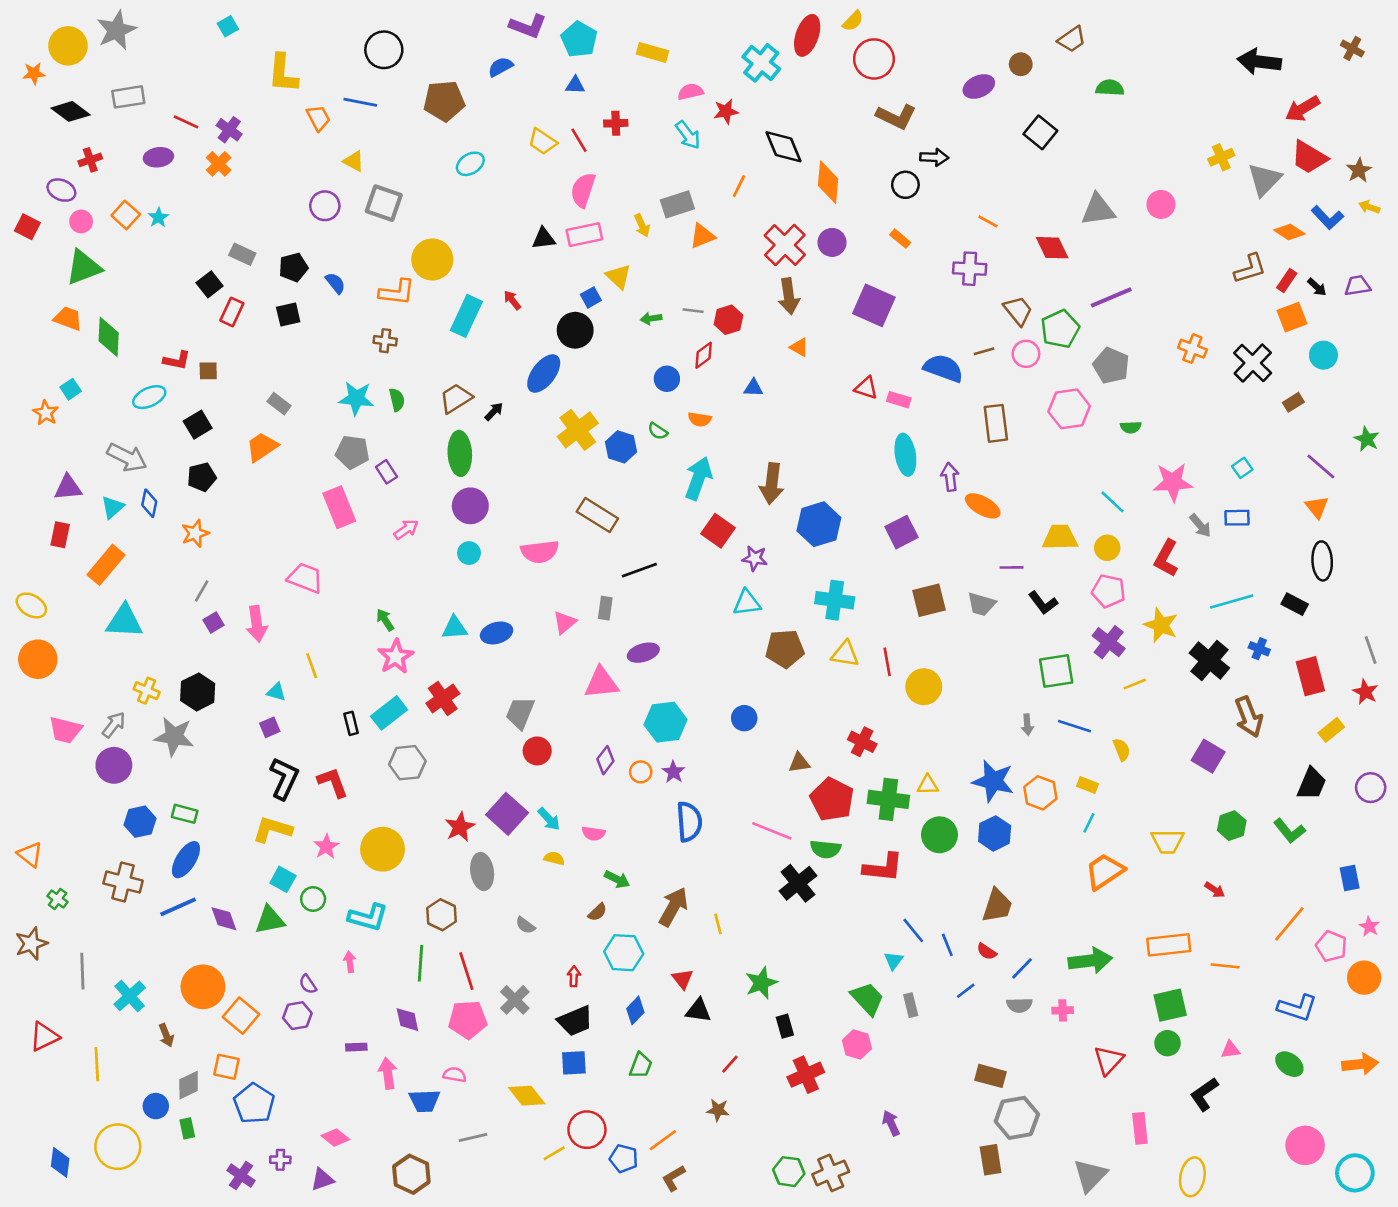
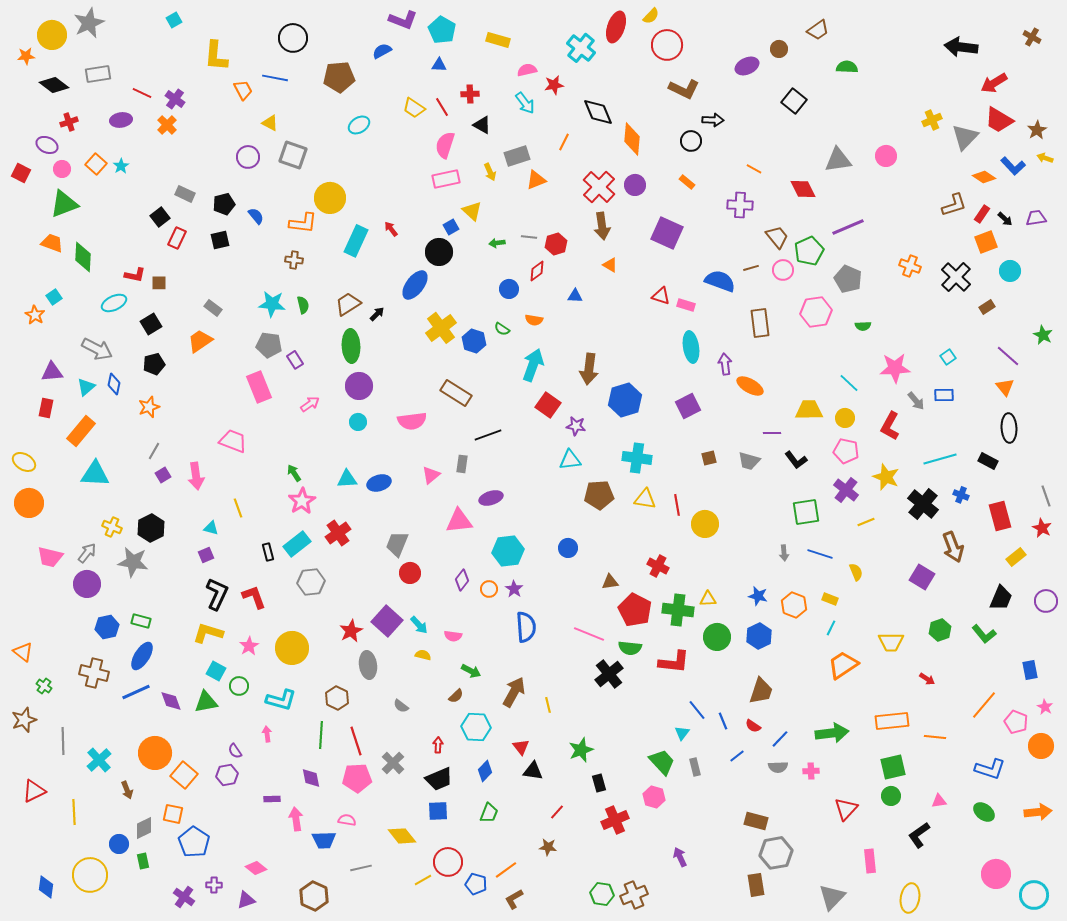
black triangle: (544, 239) -> (482, 125), moved, turned 36
brown square: (929, 600) -> (709, 458), size x0.6
blue star: (993, 781) -> (758, 596), size x0.6

